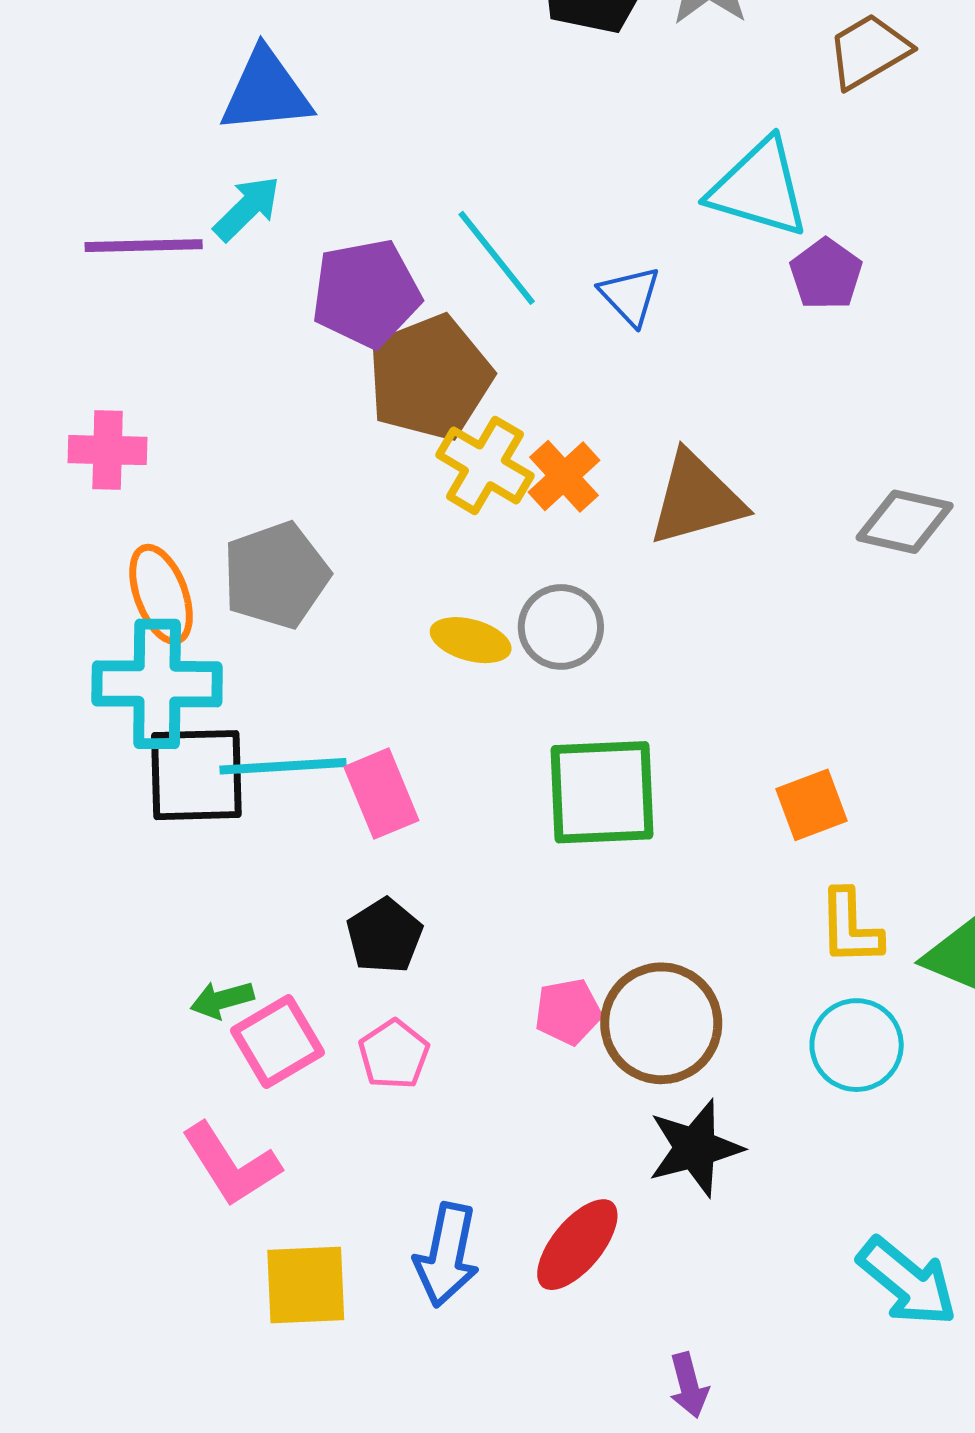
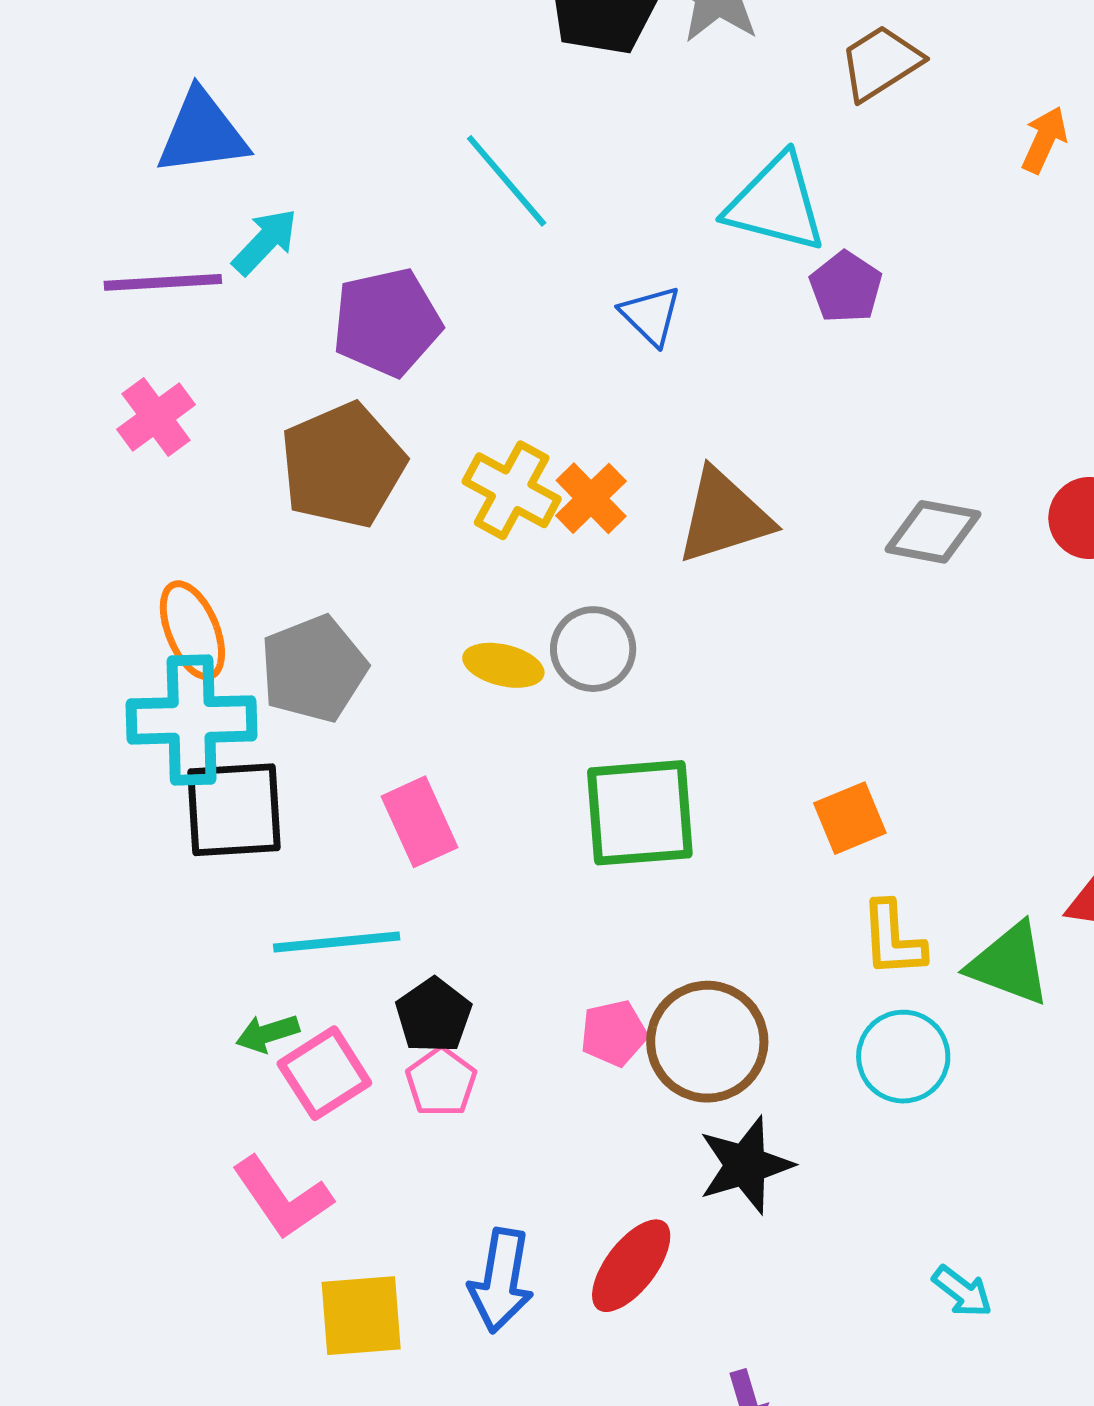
blue triangle: (266, 91) -> (202, 133), moved
cyan line: (497, 258) -> (507, 181), moved
brown pentagon: (430, 377) -> (343, 465), moved
pink cross: (108, 450) -> (156, 417), moved, turned -36
gray pentagon: (276, 575) -> (314, 669), moved
cyan line: (283, 766) -> (337, 942), moved
black pentagon: (385, 936) -> (434, 1015), moved
cyan arrow: (907, 1282) -> (962, 1291), size x0.6

